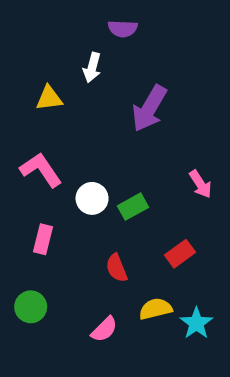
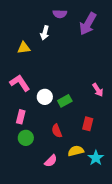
purple arrow: (149, 108) -> (88, 24), moved
red rectangle: (180, 254) -> (88, 124), turned -40
green circle: (31, 307) -> (26, 138), moved

